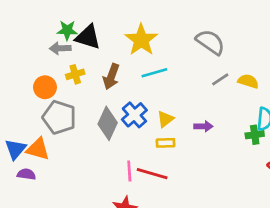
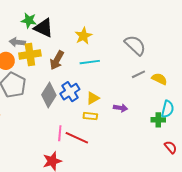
yellow star: (141, 40) -> (83, 36), size x0.7
gray arrow: (60, 48) -> (17, 42), moved
yellow cross: (75, 74) -> (30, 54), size x1.5

